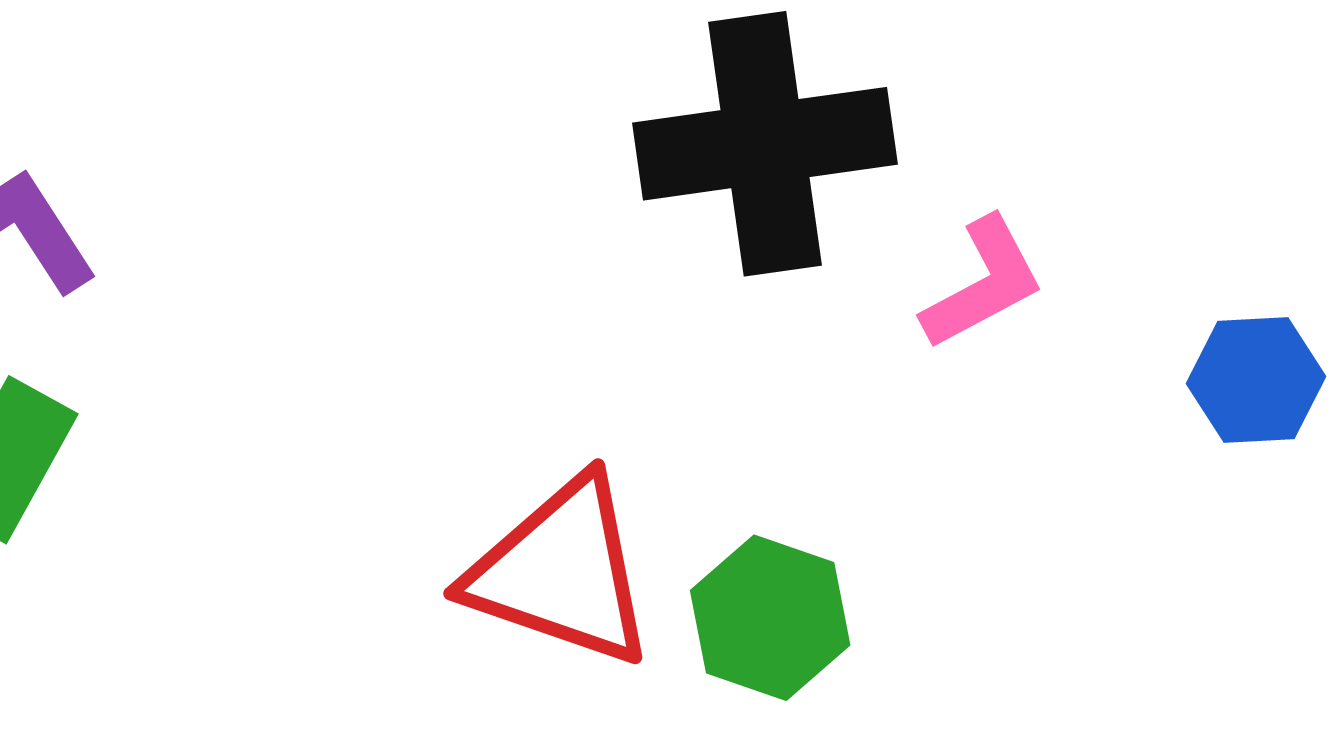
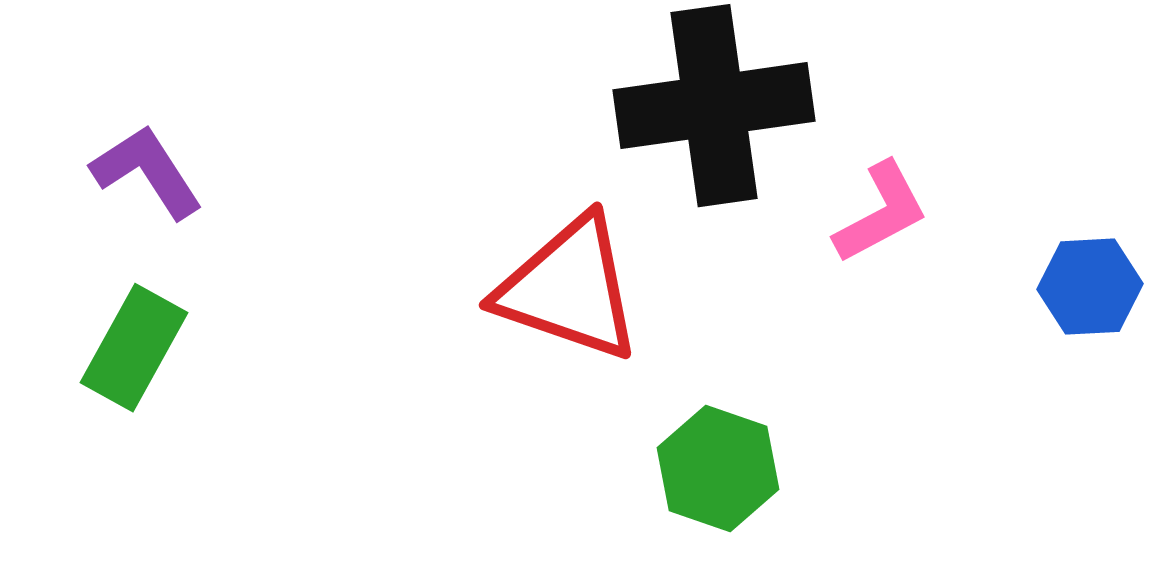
red triangle: (561, 572) -> (569, 289), moved

